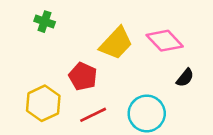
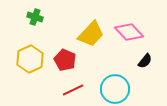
yellow hexagon: (43, 103) -> (30, 59), moved

